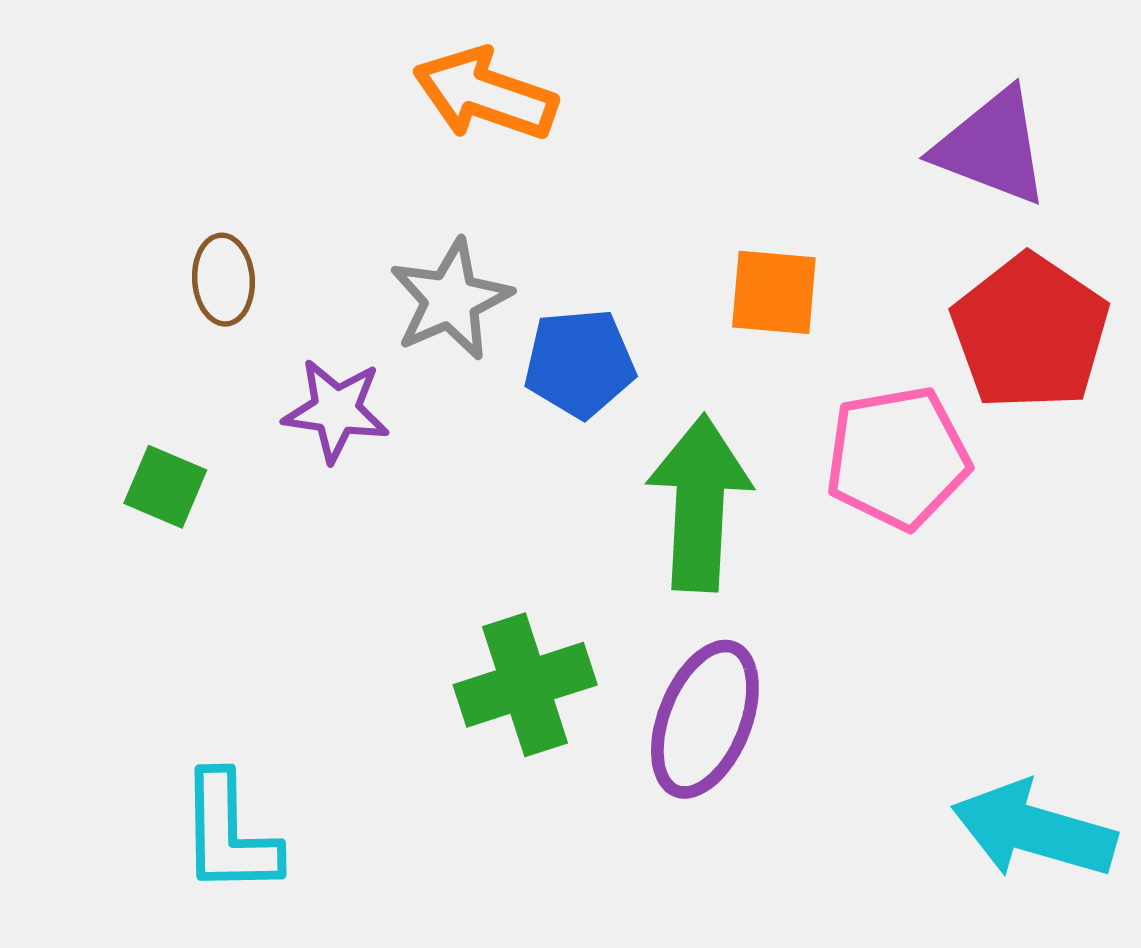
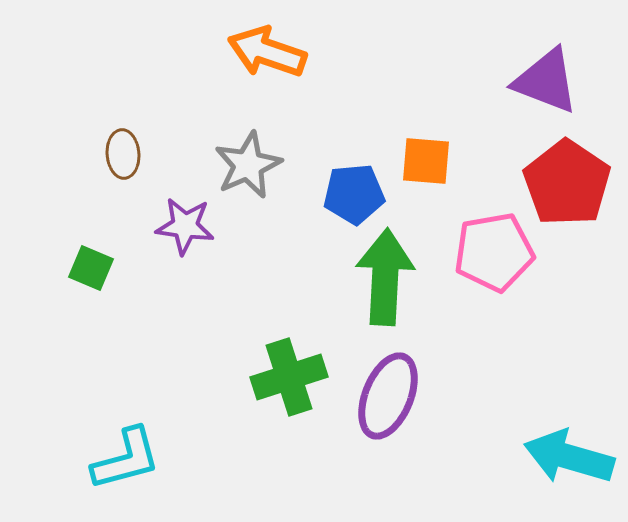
blue pentagon: (580, 363) -> (354, 194), moved
cyan L-shape: (229, 834) -> (126, 459), turned -104

